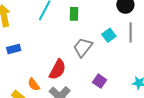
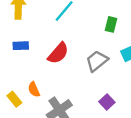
green rectangle: (74, 14) -> (111, 24), moved
red semicircle: (57, 69) -> (58, 53), moved

